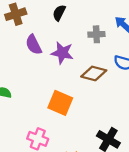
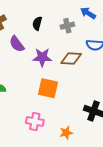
black semicircle: (59, 13) -> (37, 23), moved
purple star: (62, 53) -> (42, 57), moved

